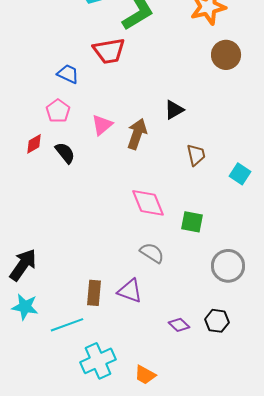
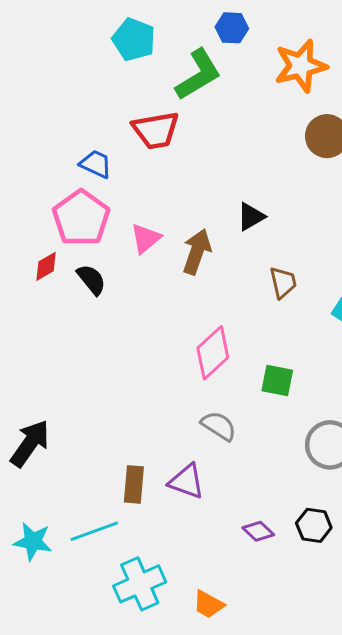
pink pentagon: (58, 111) -> (81, 218), size x1.6
pink diamond: (148, 203) -> (213, 353), turned 69
cyan star: (25, 307) -> (33, 541), moved

